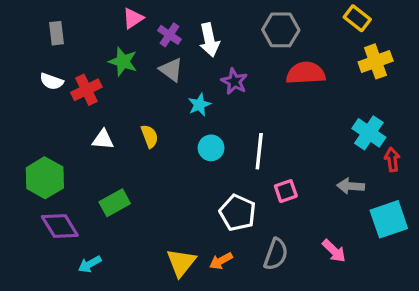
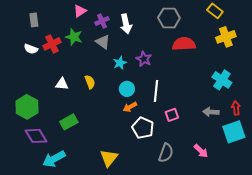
purple cross: (169, 35) -> (102, 21), turned 32
purple star: (234, 81) -> (144, 59), moved
red cross: (86, 90) -> (52, 44), moved
red arrow: (392, 160) -> (236, 108), moved
orange arrow: (221, 261) -> (130, 107), moved
cyan arrow: (90, 264) -> (54, 159), size x1.6

